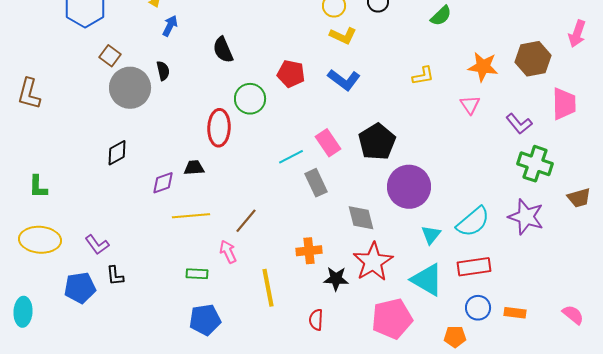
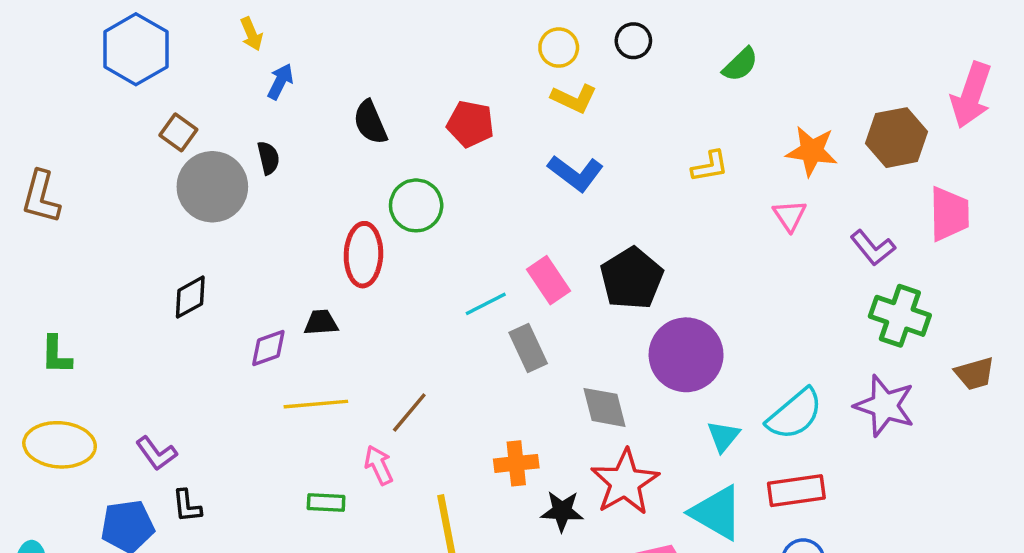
pink arrow: (577, 34) -> (971, 95), size x1.4
red pentagon: (291, 74) -> (470, 124), moved

